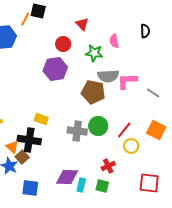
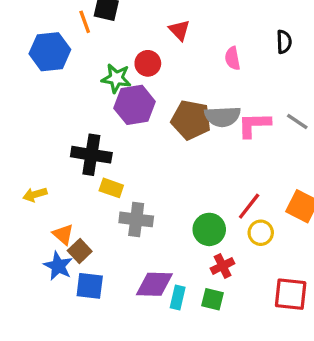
orange line: (25, 19) -> (85, 22), turned -48
green star: (94, 53) -> (116, 78), moved
brown pentagon: (93, 92) -> (191, 120), moved
gray line: (153, 93) -> (297, 121), moved
green circle: (98, 126) -> (209, 229), moved
gray cross: (77, 131) -> (136, 219), moved
black cross: (29, 140) -> (91, 155), moved
blue square: (30, 188) -> (90, 286), moved

